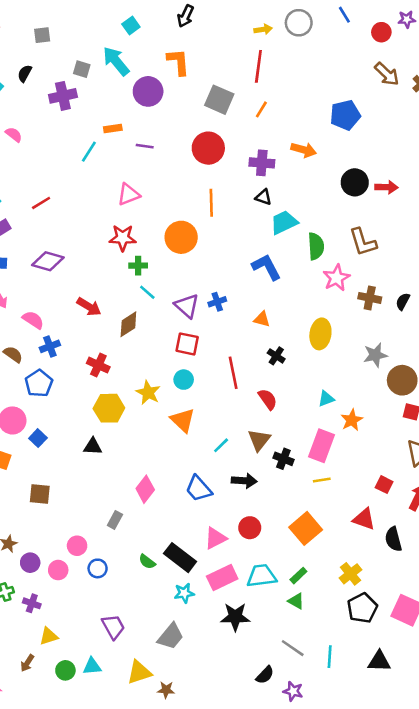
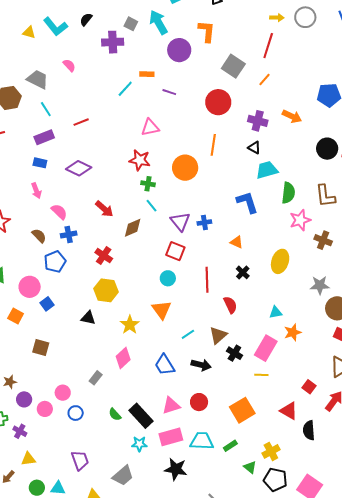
yellow star: (148, 393) -> (130, 325), moved
green triangle: (296, 601) -> (250, 467), moved
black pentagon: (362, 608) -> (275, 480), turned 30

